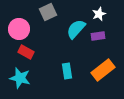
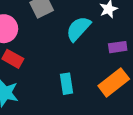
purple rectangle: (98, 36) -> (118, 47), moved

